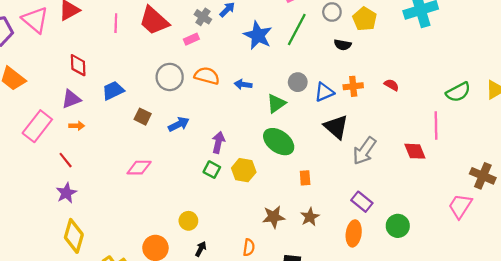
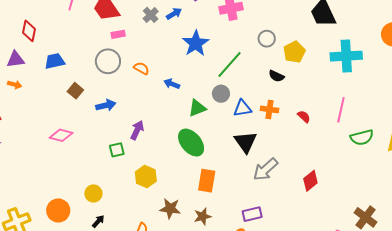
green line: (297, 30) -> (229, 64), moved
pink rectangle: (191, 39) -> (118, 34), moved
black semicircle: (343, 45) -> (276, 76), moved
orange semicircle: (207, 76) -> (141, 68), size x0.7
pink line: (436, 126) -> (341, 110), moved
red diamond: (415, 151) -> (310, 181), turned 60
green square: (212, 170) -> (117, 150), moved, turned 35
yellow hexagon: (244, 170) -> (146, 176), moved
orange rectangle: (305, 178) -> (207, 181), size x1.6
purple rectangle: (362, 202) -> (252, 214), turned -66

